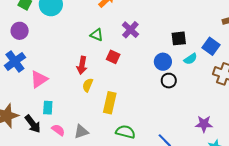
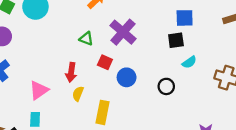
purple cross: (130, 30) -> (123, 32), size x1.4
blue square: (211, 46) -> (185, 18), moved, turned -36
blue circle: (163, 62) -> (127, 77), moved
pink triangle: (39, 79) -> (39, 90), moved

